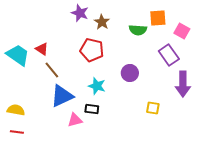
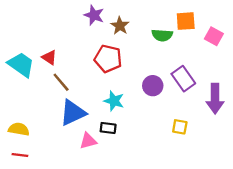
purple rectangle: (169, 55) -> (183, 79), moved

